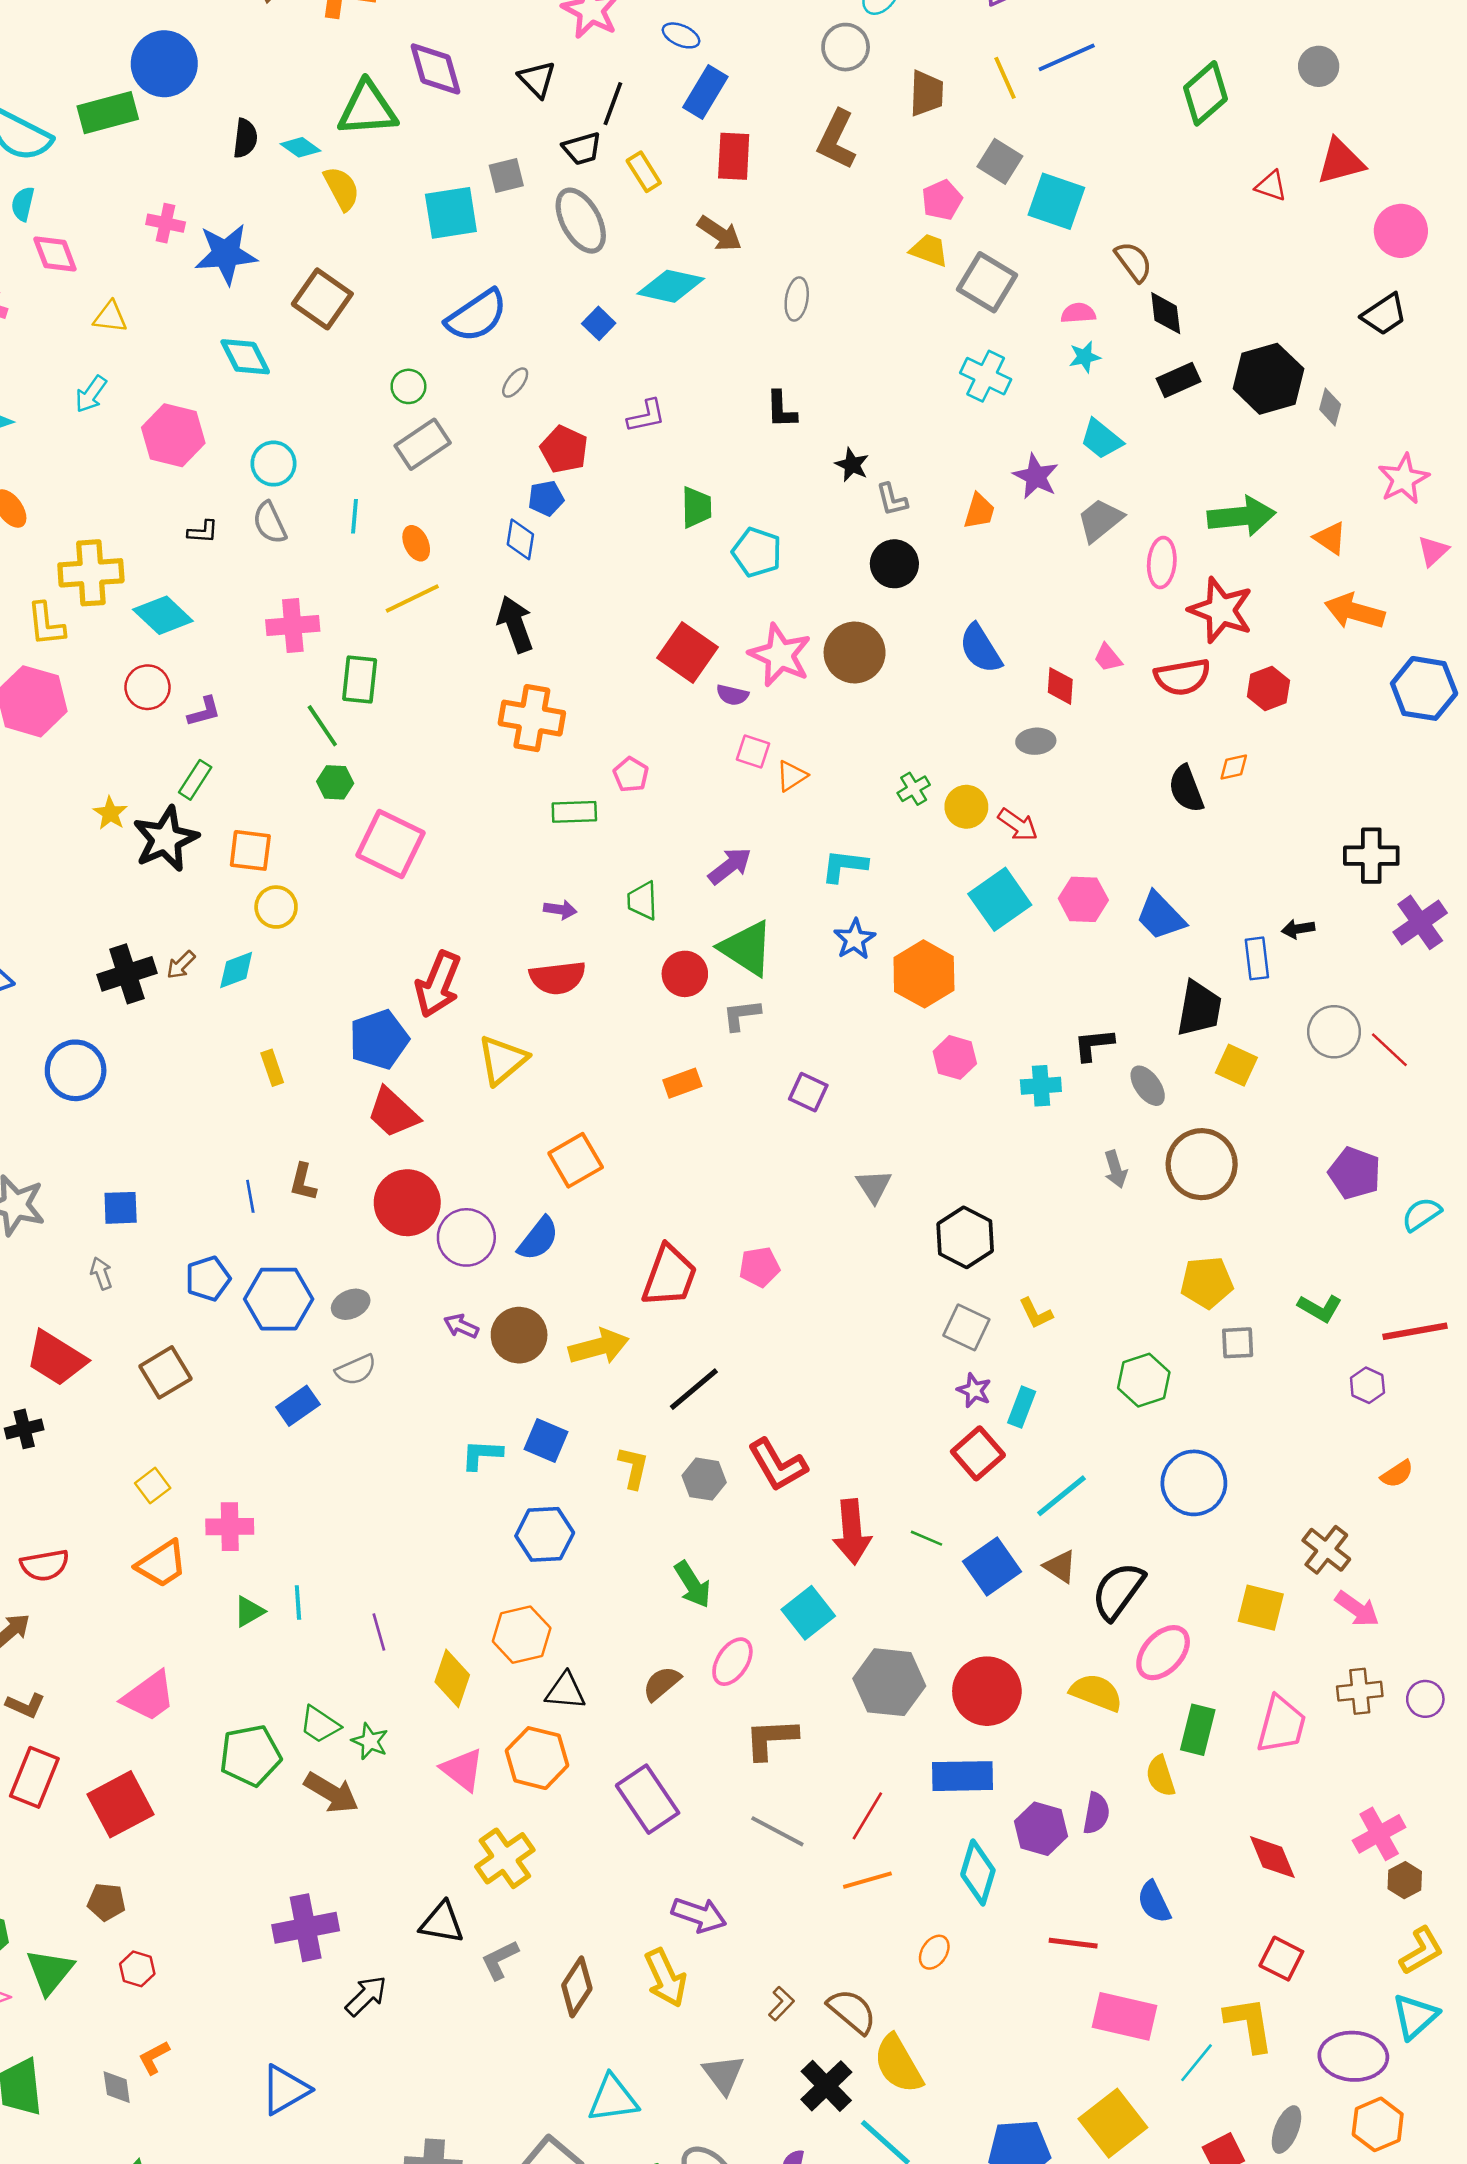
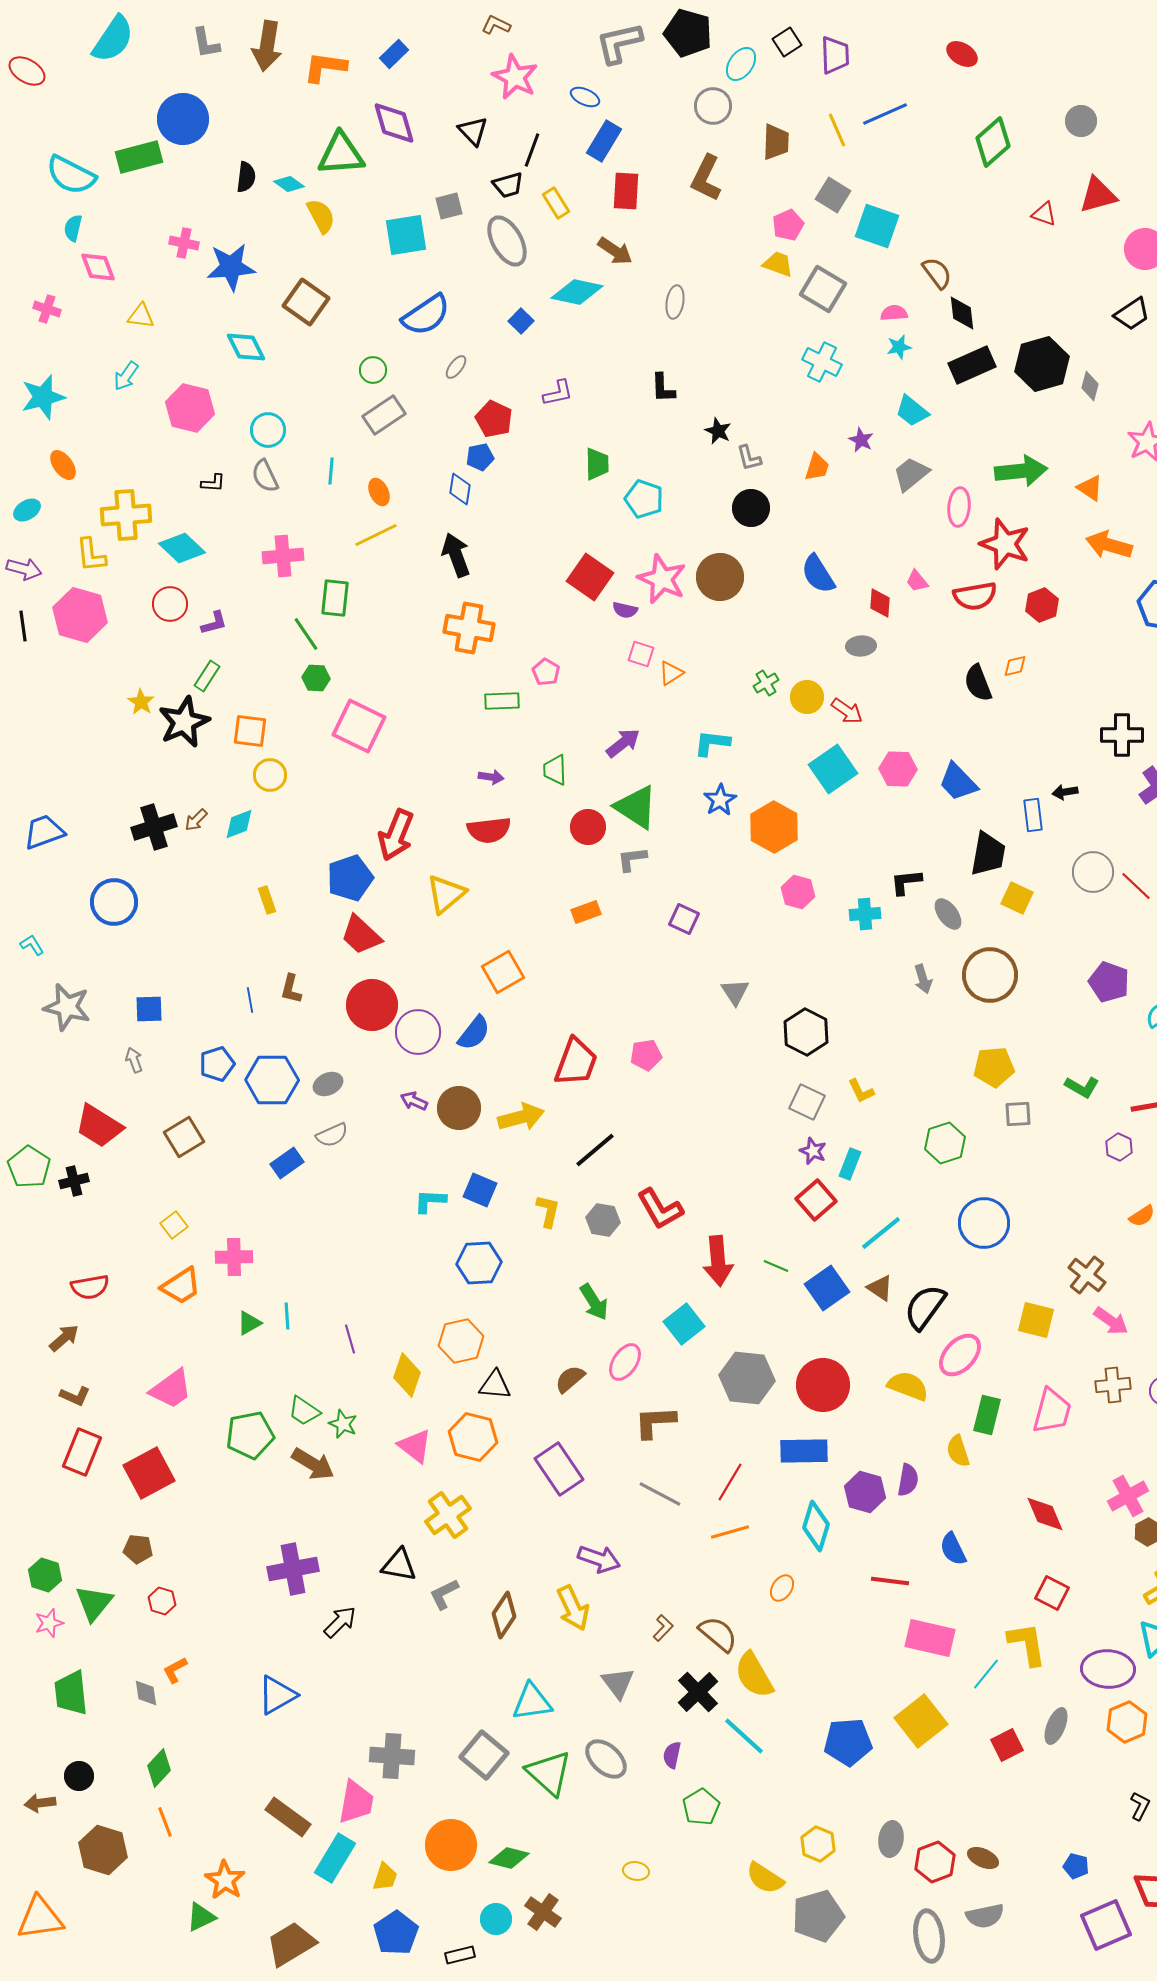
black rectangle: (1178, 380) -> (972, 365), size x1.4
purple star: (1036, 476) -> (861, 440), size x0.7

